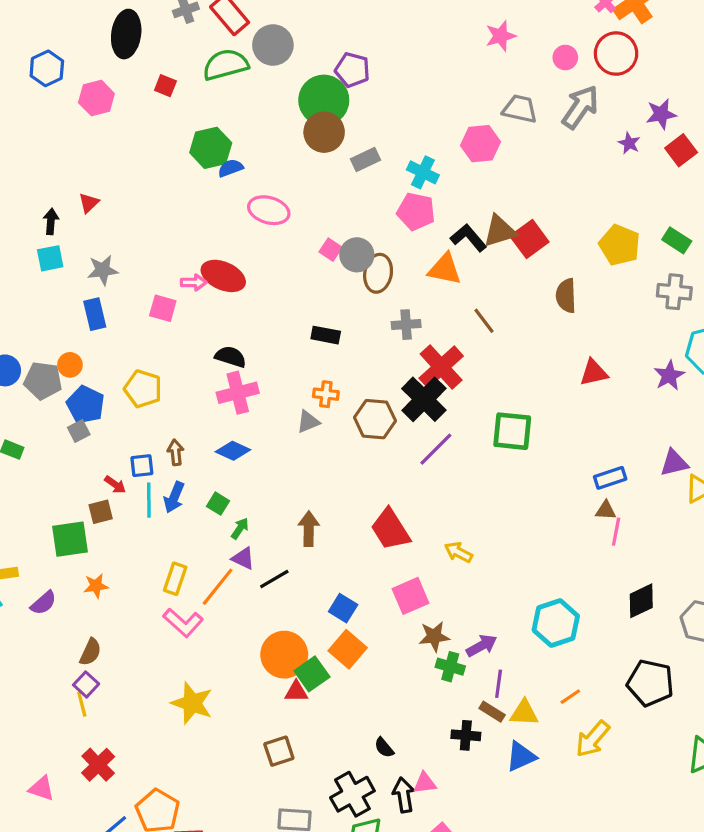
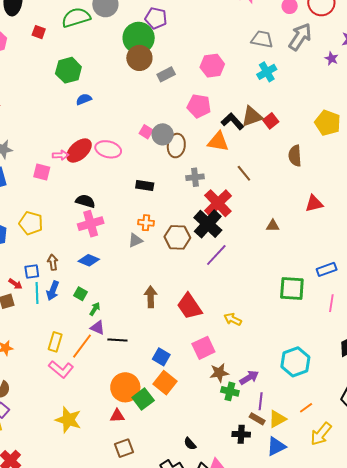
pink hexagon: (480, 144) -> (212, 66), moved
blue semicircle: (231, 168) -> (84, 99), moved
cyan cross: (423, 172) -> (267, 72), moved, turned 36
pink ellipse: (269, 210) -> (108, 149), moved
red square: (529, 239) -> (271, 121), size x0.7
red ellipse: (223, 276) -> (79, 150), turned -64
green square: (512, 431) -> (292, 289), moved
brown triangle: (606, 510) -> (273, 226), moved
brown arrow: (309, 529) -> (151, 297), moved
black line: (274, 579) -> (117, 340), turned 36
red triangle: (296, 692) -> (117, 416), moved
yellow triangle: (524, 713) -> (277, 419), turned -30

